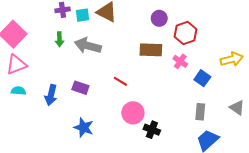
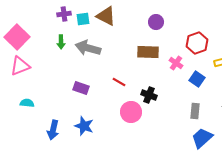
red hexagon: (186, 33) -> (197, 43), moved
cyan semicircle: (18, 91) -> (27, 103), moved
blue arrow: (51, 95) -> (53, 130), moved
black cross: (152, 130) -> (149, 95), moved

